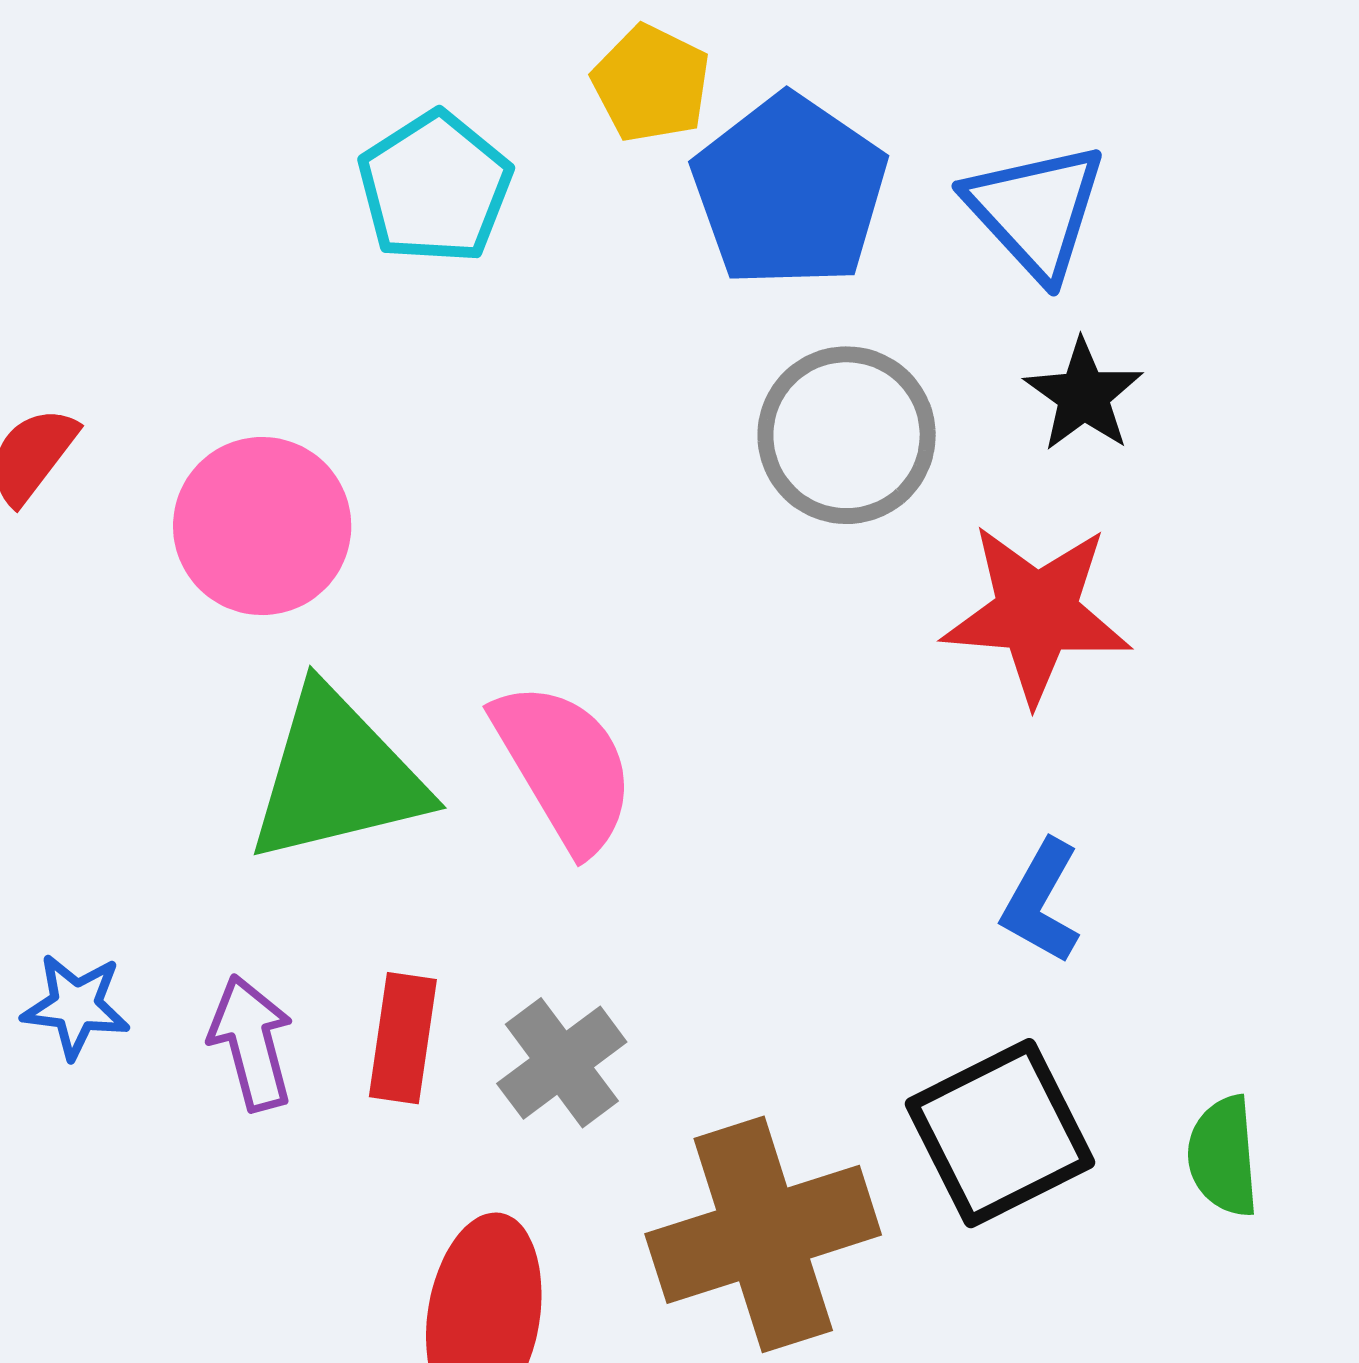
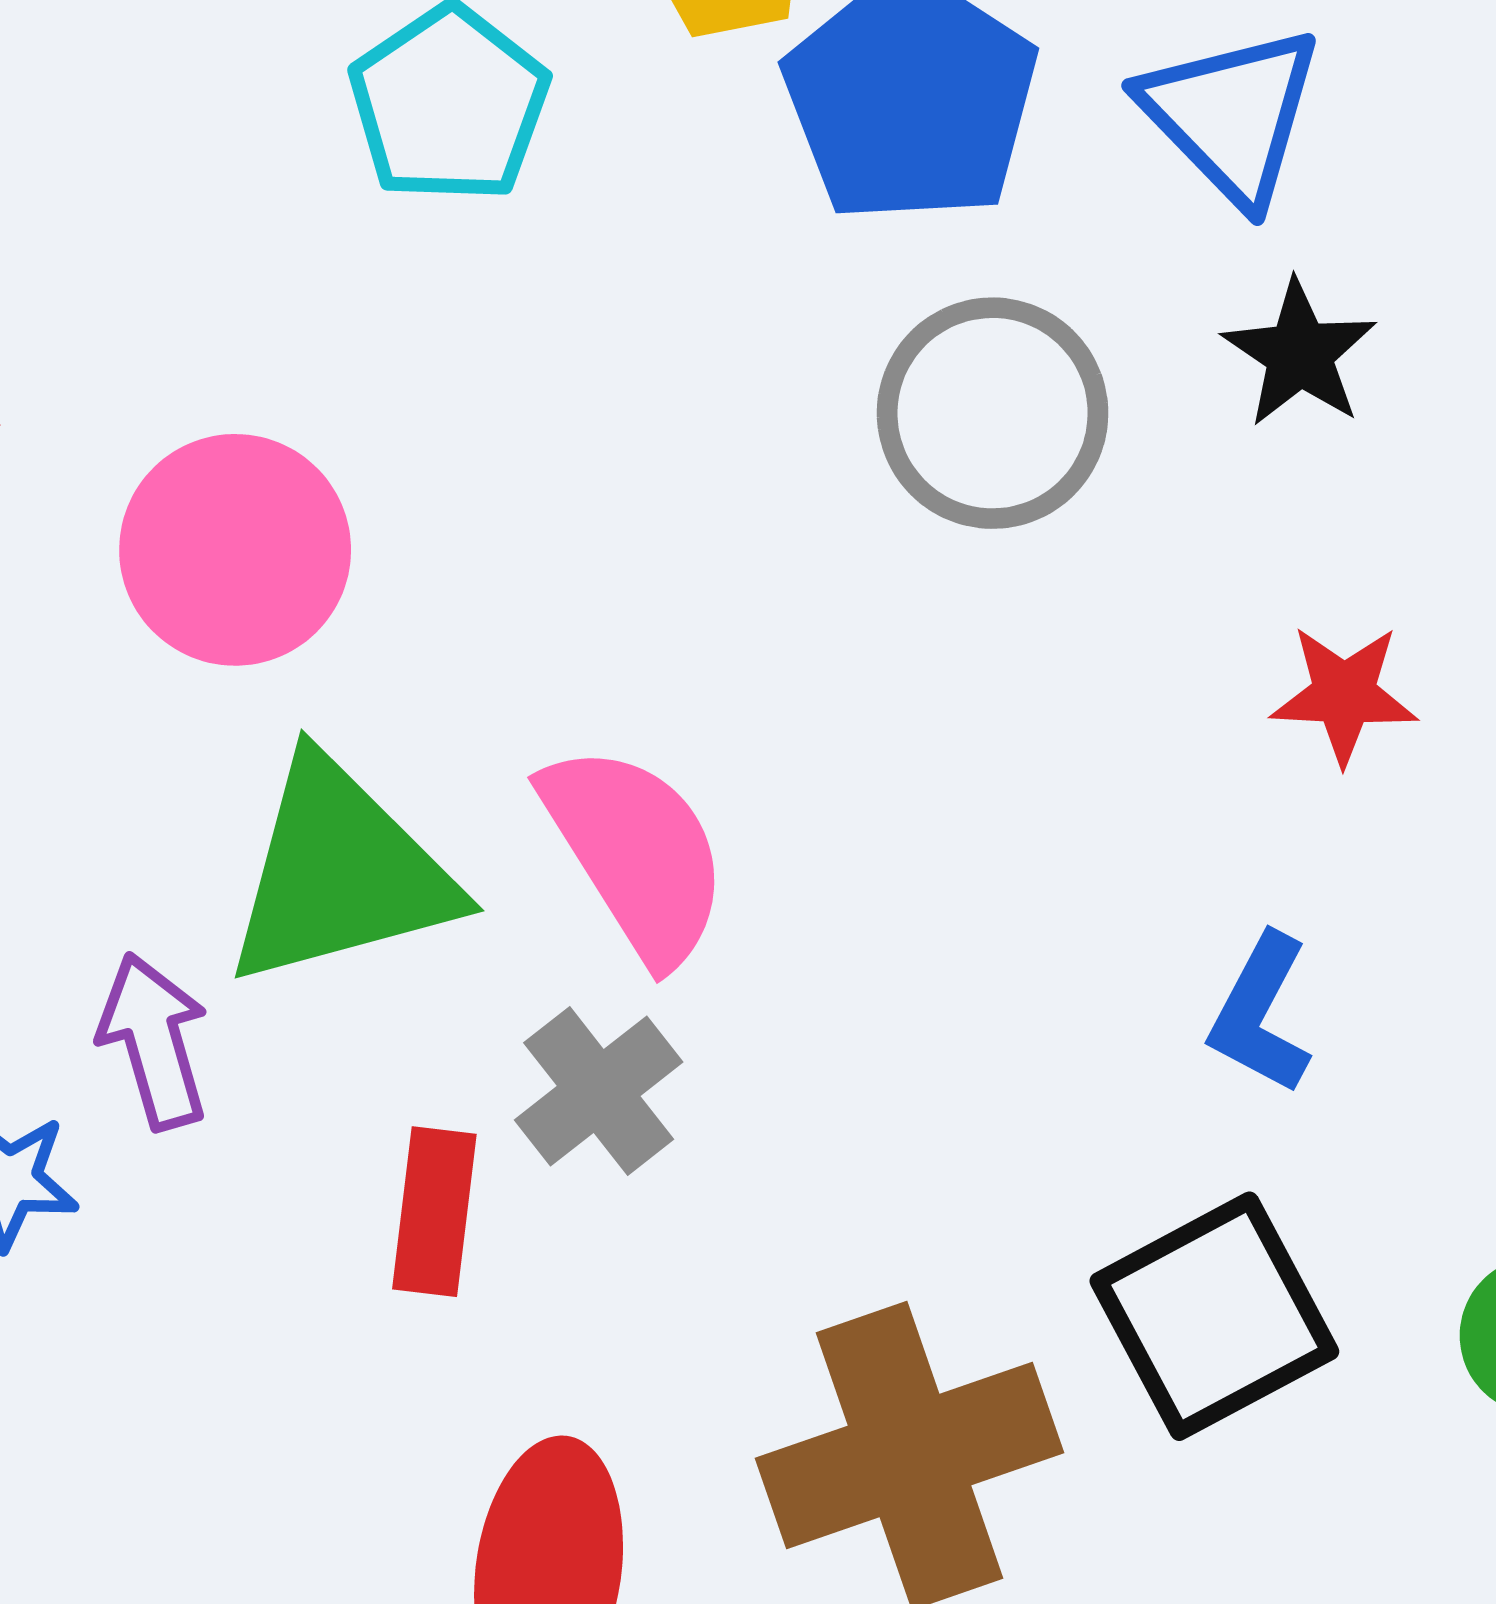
red star: (1037, 613) -> (1344, 694), moved, size x0.6
purple arrow: (251, 1043) -> (154, 1041), moved
gray cross: (562, 1063) -> (599, 1091), moved

